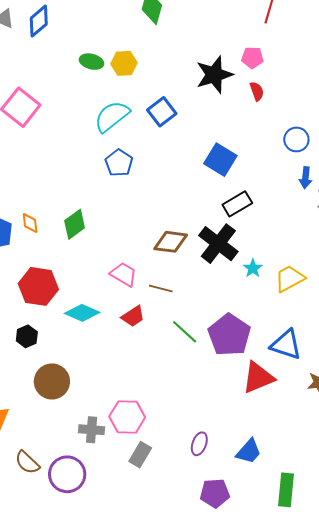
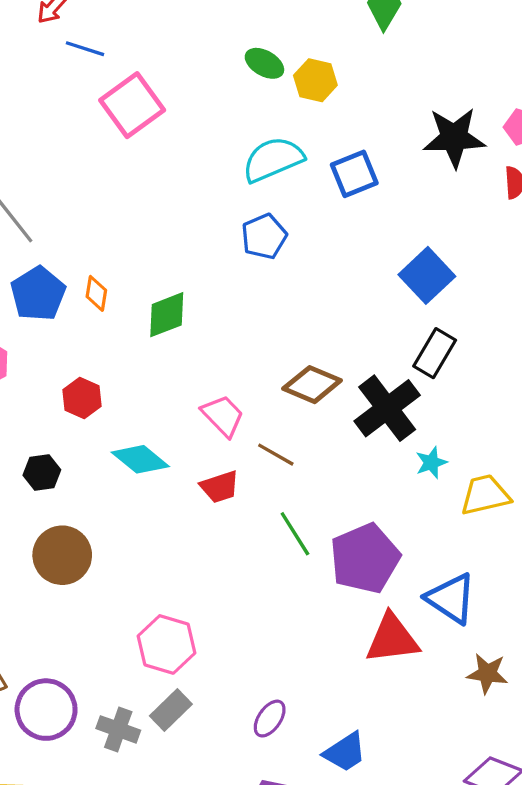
black rectangle: (237, 204) -> (435, 353), turned -44
red hexagon: (38, 286) -> (82, 398), size x0.6
gray cross: (92, 430) -> (118, 729), moved

